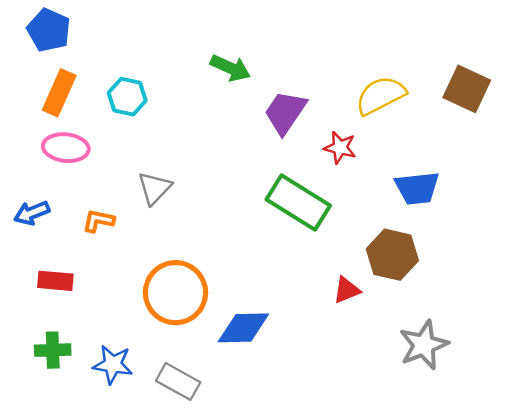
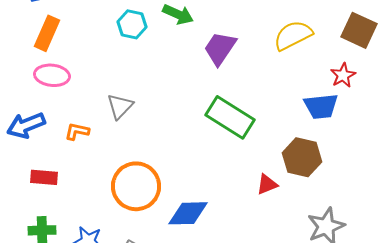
cyan hexagon: (127, 97) -> (132, 24), moved
red star: (340, 148) -> (343, 75), moved, turned 30
blue arrow: (32, 213) -> (26, 125), size x1.4

